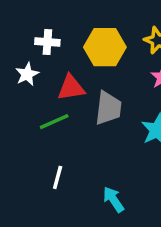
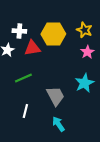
red triangle: (71, 88) -> (32, 48), moved
gray trapezoid: (108, 108) -> (55, 96), moved, turned -35

